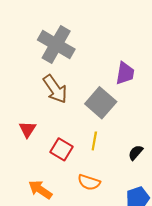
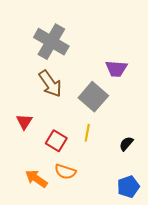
purple trapezoid: (125, 73) -> (116, 69), turned 85
orange semicircle: (89, 182) -> (65, 172), moved

